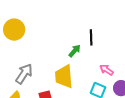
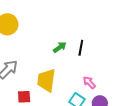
green arrow: (75, 51) -> (60, 47), moved

